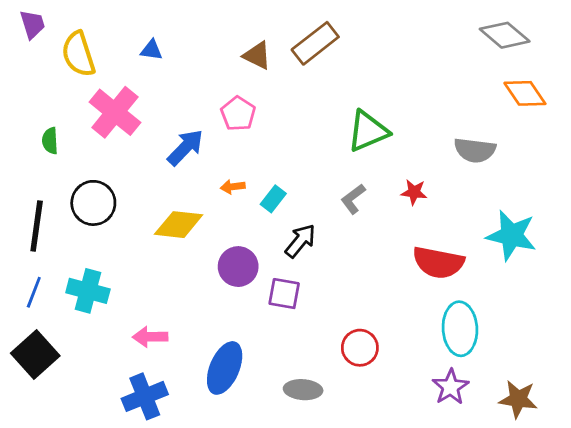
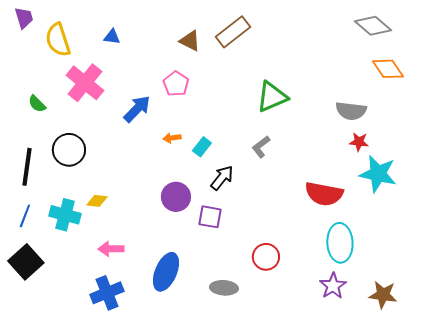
green semicircle: (50, 141) -> (37, 104), turned -42
red star: (414, 192) -> (359, 142), moved
yellow diamond: (179, 225) -> (97, 201), moved, size x0.6

